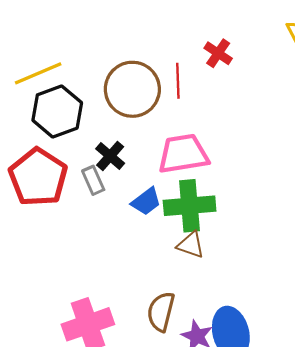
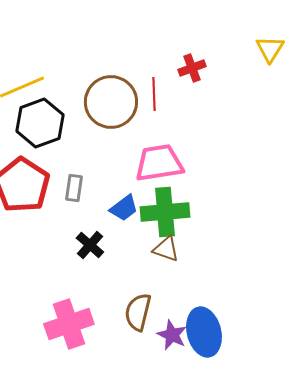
red cross: (218, 53) -> (192, 68), turned 36
black cross: (110, 156) -> (90, 245), moved
gray rectangle: (93, 180) -> (74, 188), turned 32

